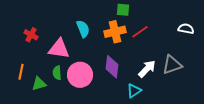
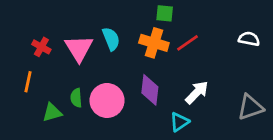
orange cross: (115, 32) -> (154, 43), turned 30
pink triangle: (59, 49) -> (79, 48), moved, turned 50
gray triangle: (172, 65) -> (250, 107), moved
orange line: (21, 72) -> (28, 82), moved

